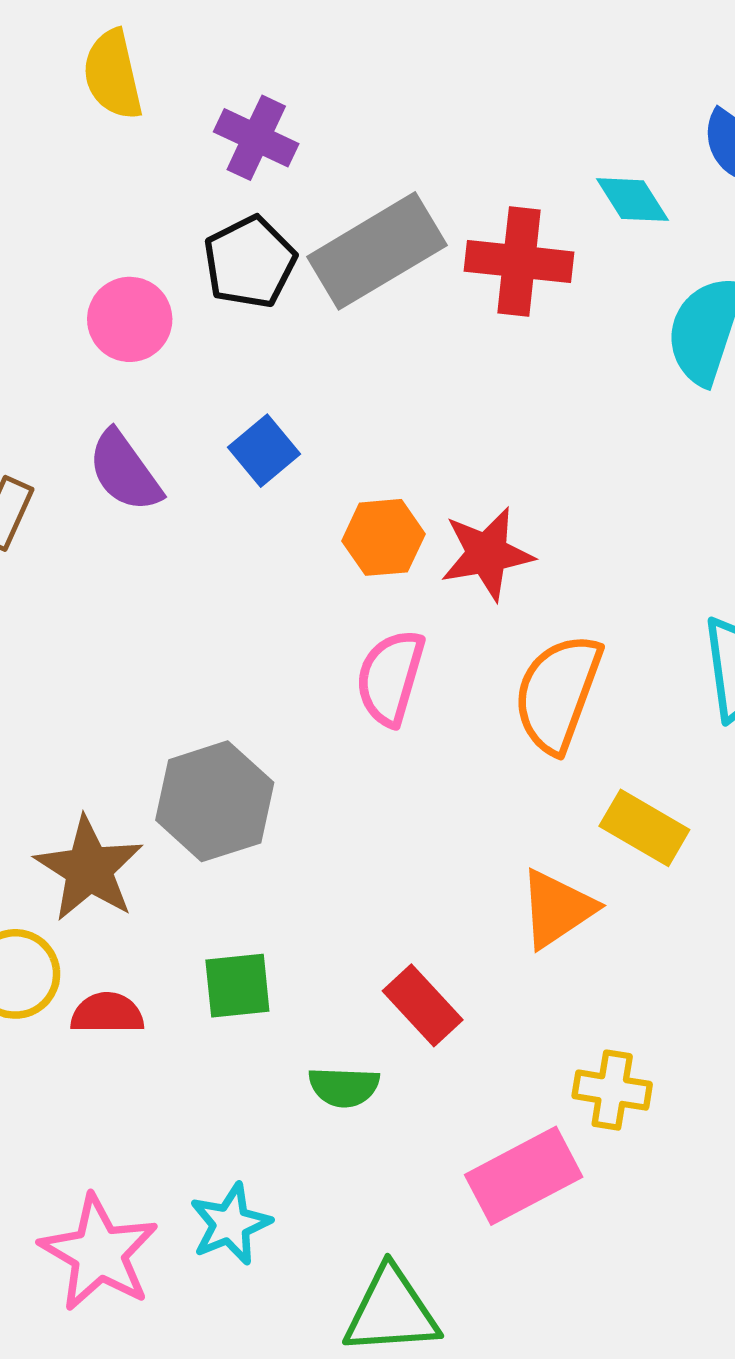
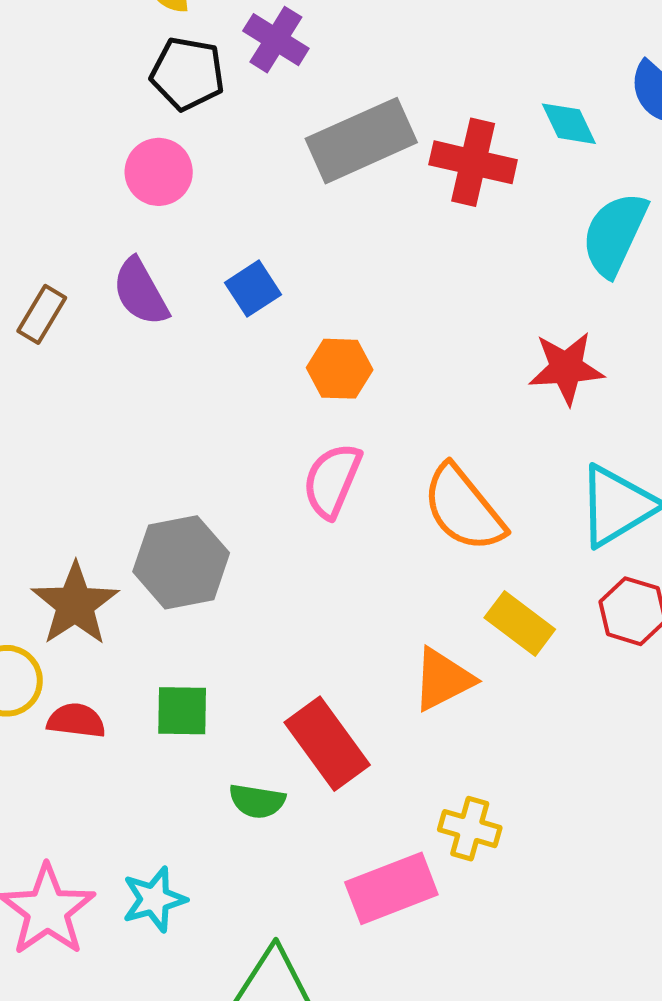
black pentagon: (250, 262) -> (187, 74), moved, turned 30
red star: (487, 554) -> (566, 368), moved
orange semicircle: (558, 693) -> (463, 508), turned -66
red rectangle: (423, 1005) -> (327, 744), size x1.4

